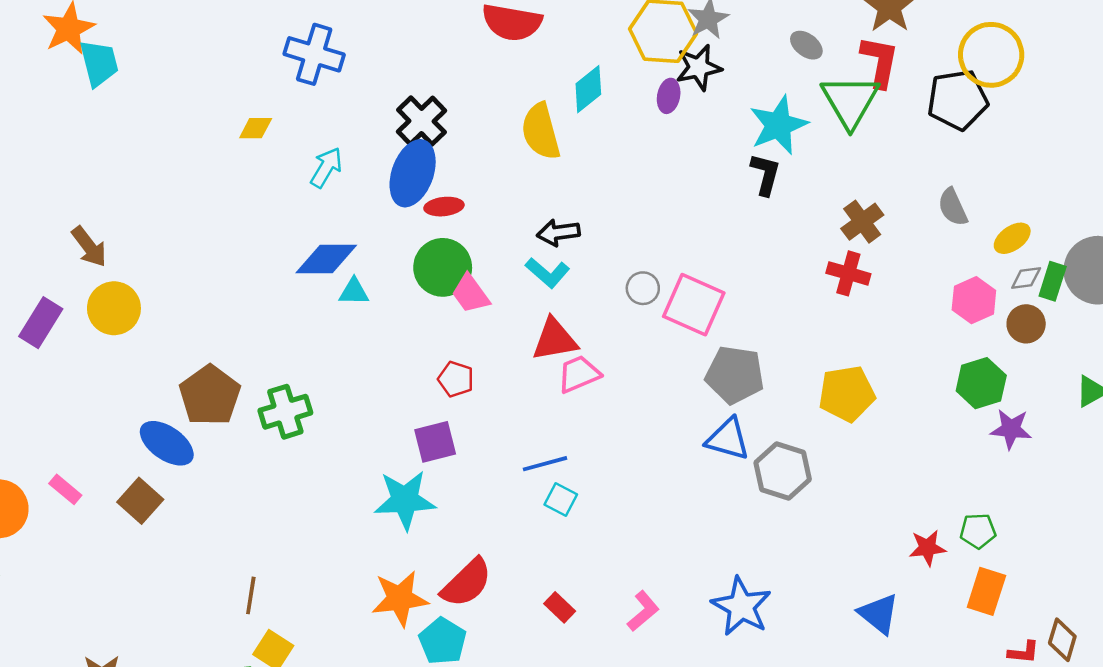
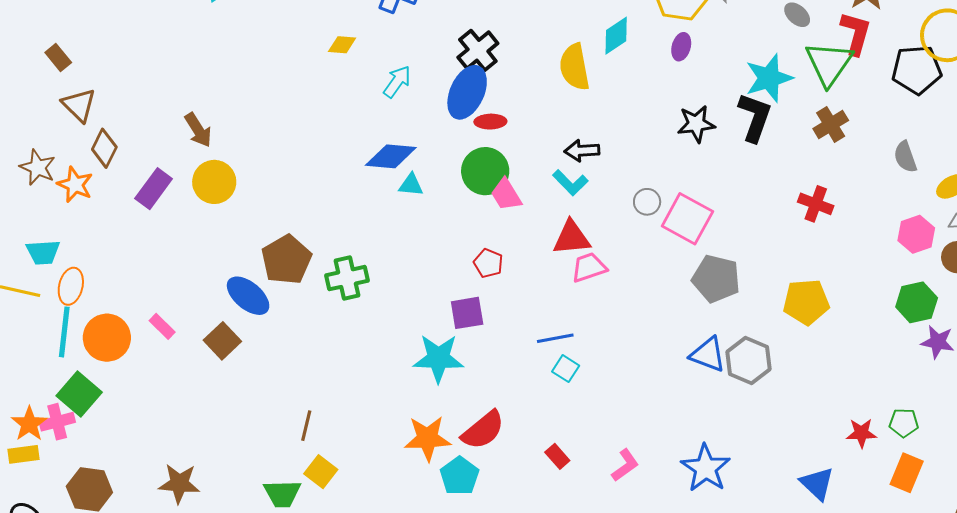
black star: (699, 68) -> (696, 124), moved
black L-shape: (765, 174) -> (755, 117), size x1.4
brown cross: (862, 222) -> (831, 124), moved
blue triangle: (728, 439) -> (708, 355), moved

